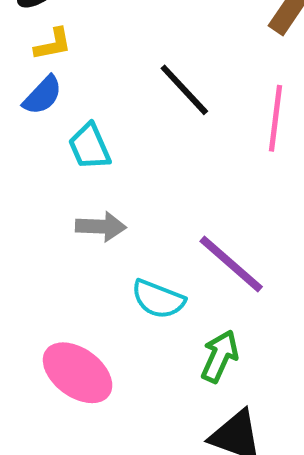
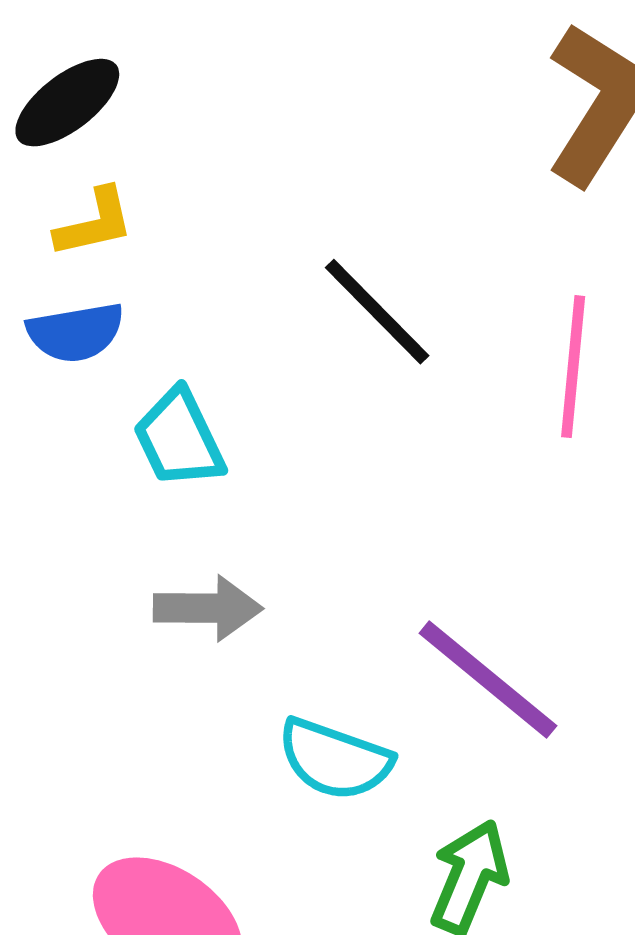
blue semicircle: (43, 95) -> (76, 332), turned 39

